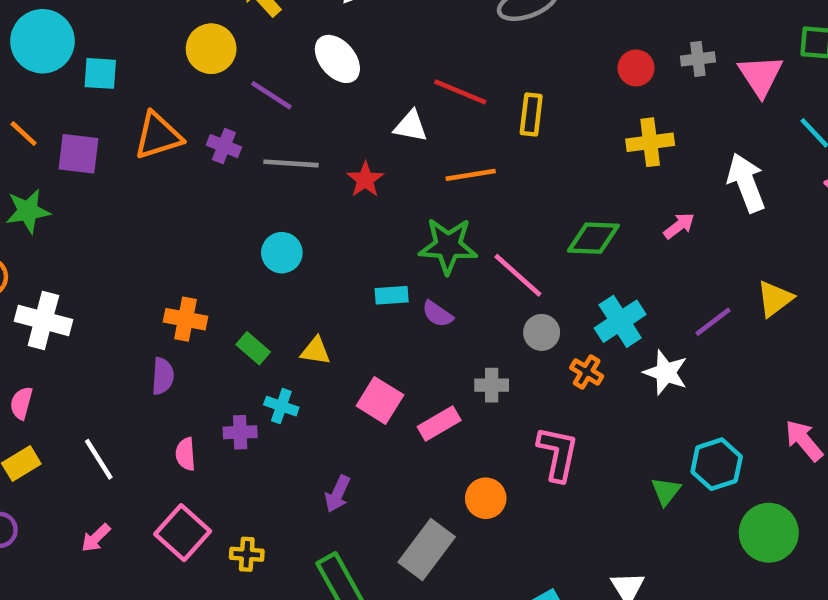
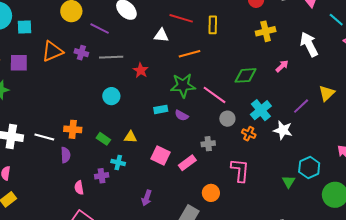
red star: (365, 180) -> (141, 70), moved
white line: (99, 459) -> (44, 137), moved, turned -36

